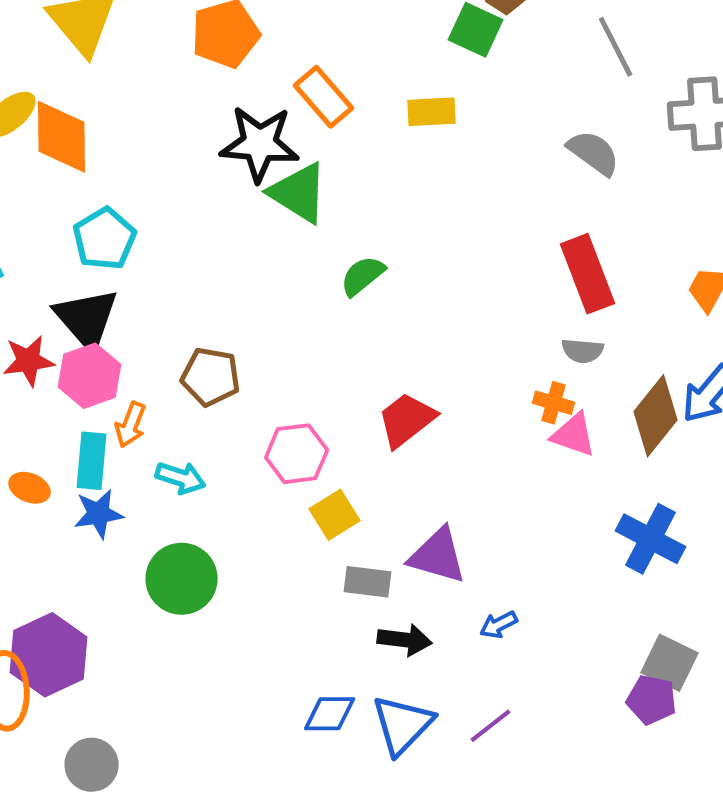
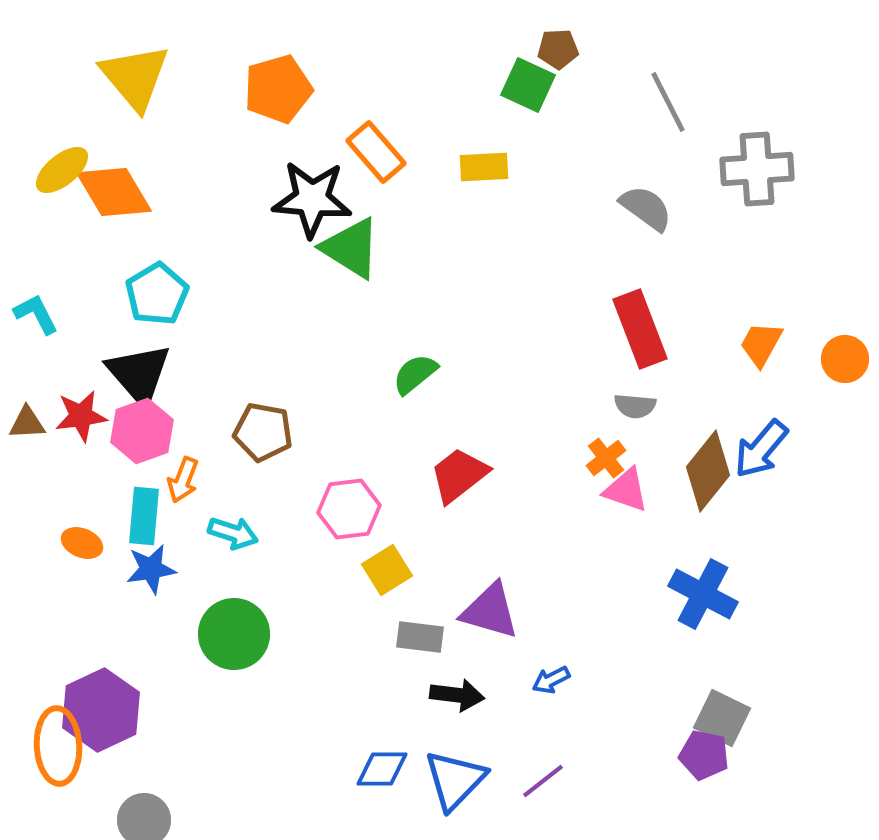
orange diamond: (62, 137) -> (114, 192), turned -30
green semicircle: (363, 276) -> (415, 374), moved
orange cross: (554, 403) -> (606, 458), turned 36

